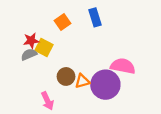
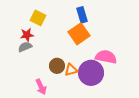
orange square: (63, 22) -> (79, 34), moved, size x1.5
yellow square: (44, 48) -> (38, 18), moved

